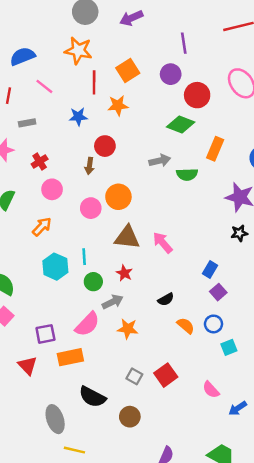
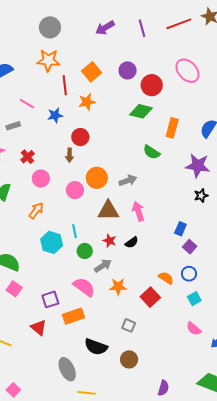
purple arrow: (131, 18) -> (105, 28), moved
purple line: (184, 43) -> (142, 28), moved
pink line: (44, 86) -> (27, 104), moved
gray arrow: (160, 161) -> (128, 180), moved
green semicircle: (187, 174) -> (152, 152), turned 42
pink arrow: (163, 243) -> (138, 211), turned 30
black semicircle: (166, 299) -> (132, 242), moved
pink semicircle: (87, 324) -> (84, 287), turned -90
cyan square: (229, 347) -> (194, 299), moved
red square: (166, 375) -> (150, 297), moved

